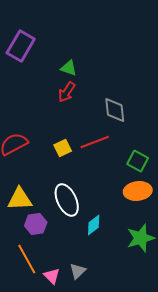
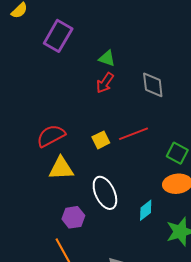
gray diamond: (115, 110) -> (153, 85), moved
yellow triangle: (20, 199) -> (61, 168), moved
cyan diamond: (94, 225) -> (146, 210), moved

